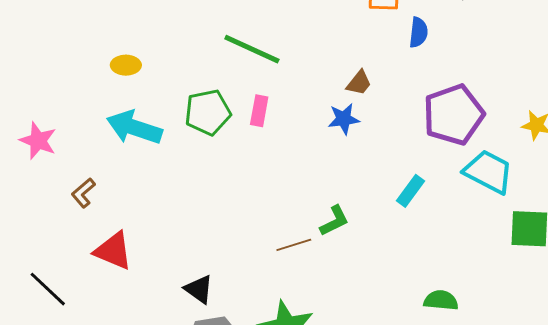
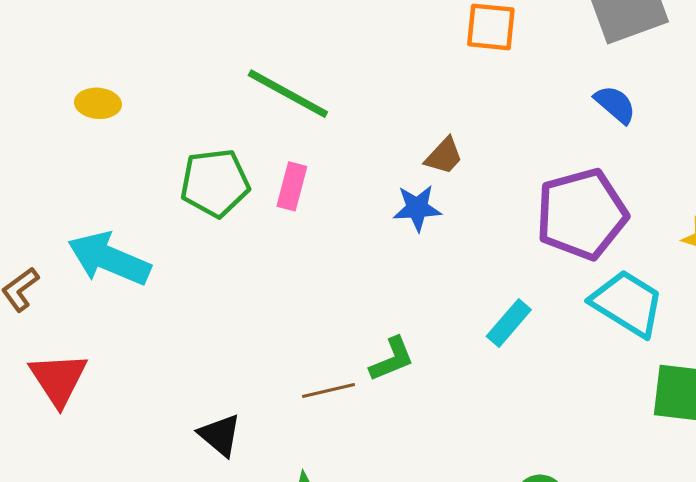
blue semicircle: (418, 32) -> (615, 104), moved, turned -60
cyan arrow: (134, 128) -> (109, 259), moved
red triangle: (113, 251) -> (58, 379), turned 30
black triangle: (199, 289) -> (220, 435), moved

